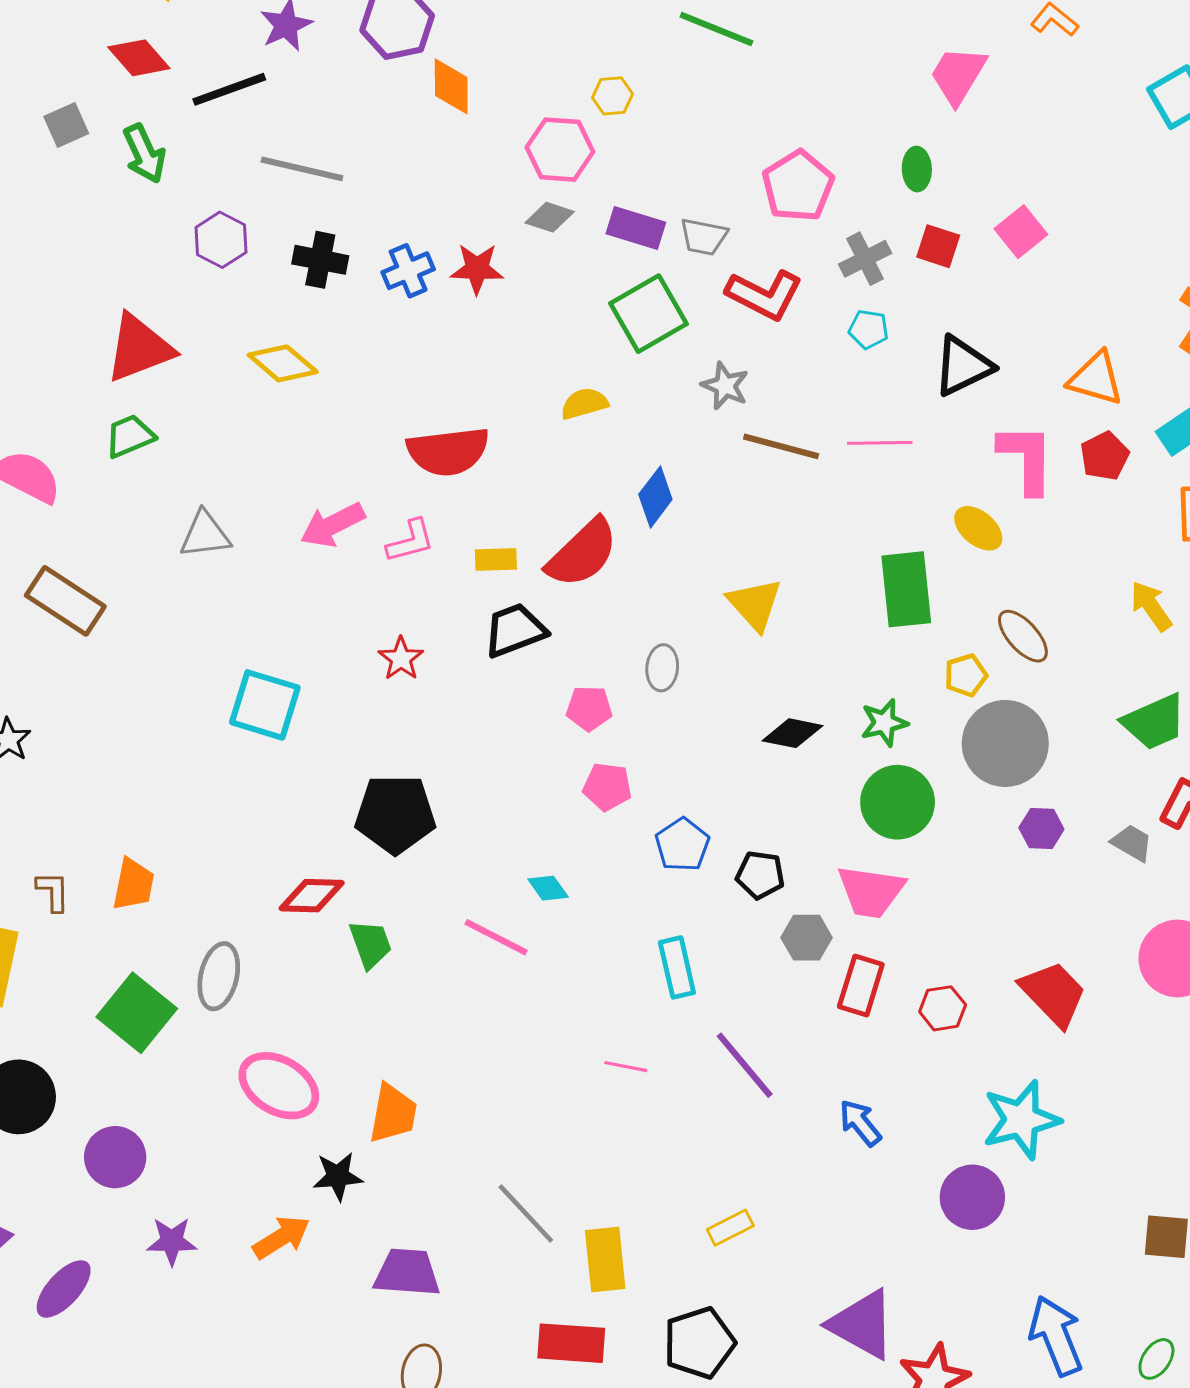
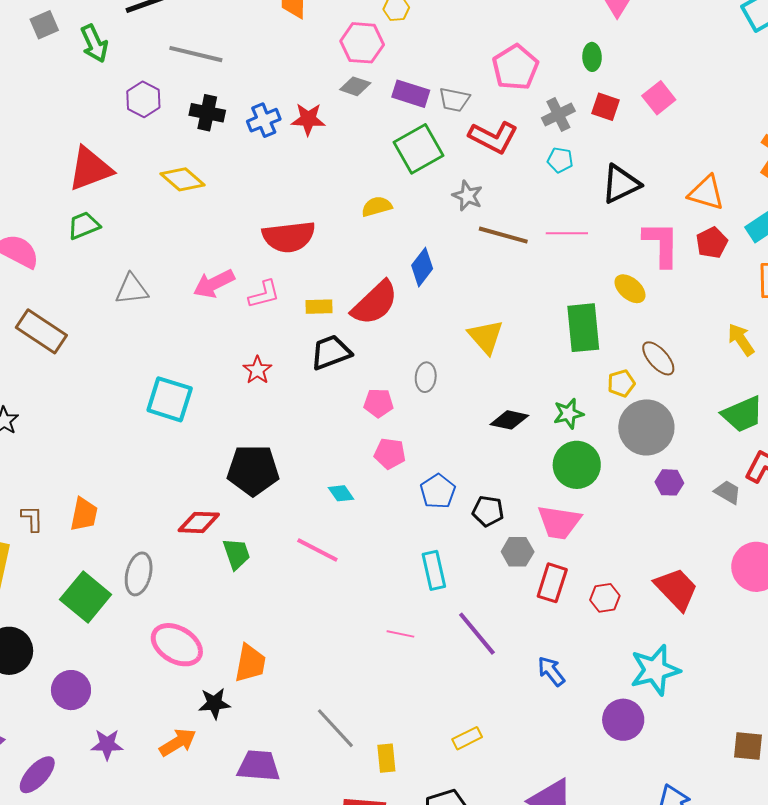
cyan diamond: (548, 888) -> (341, 493), moved
yellow rectangle: (605, 1259) -> (386, 758), size x0.7

